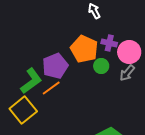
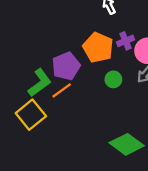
purple cross: (109, 43) -> (126, 41), turned -35
green circle: (101, 66) -> (113, 79), moved

